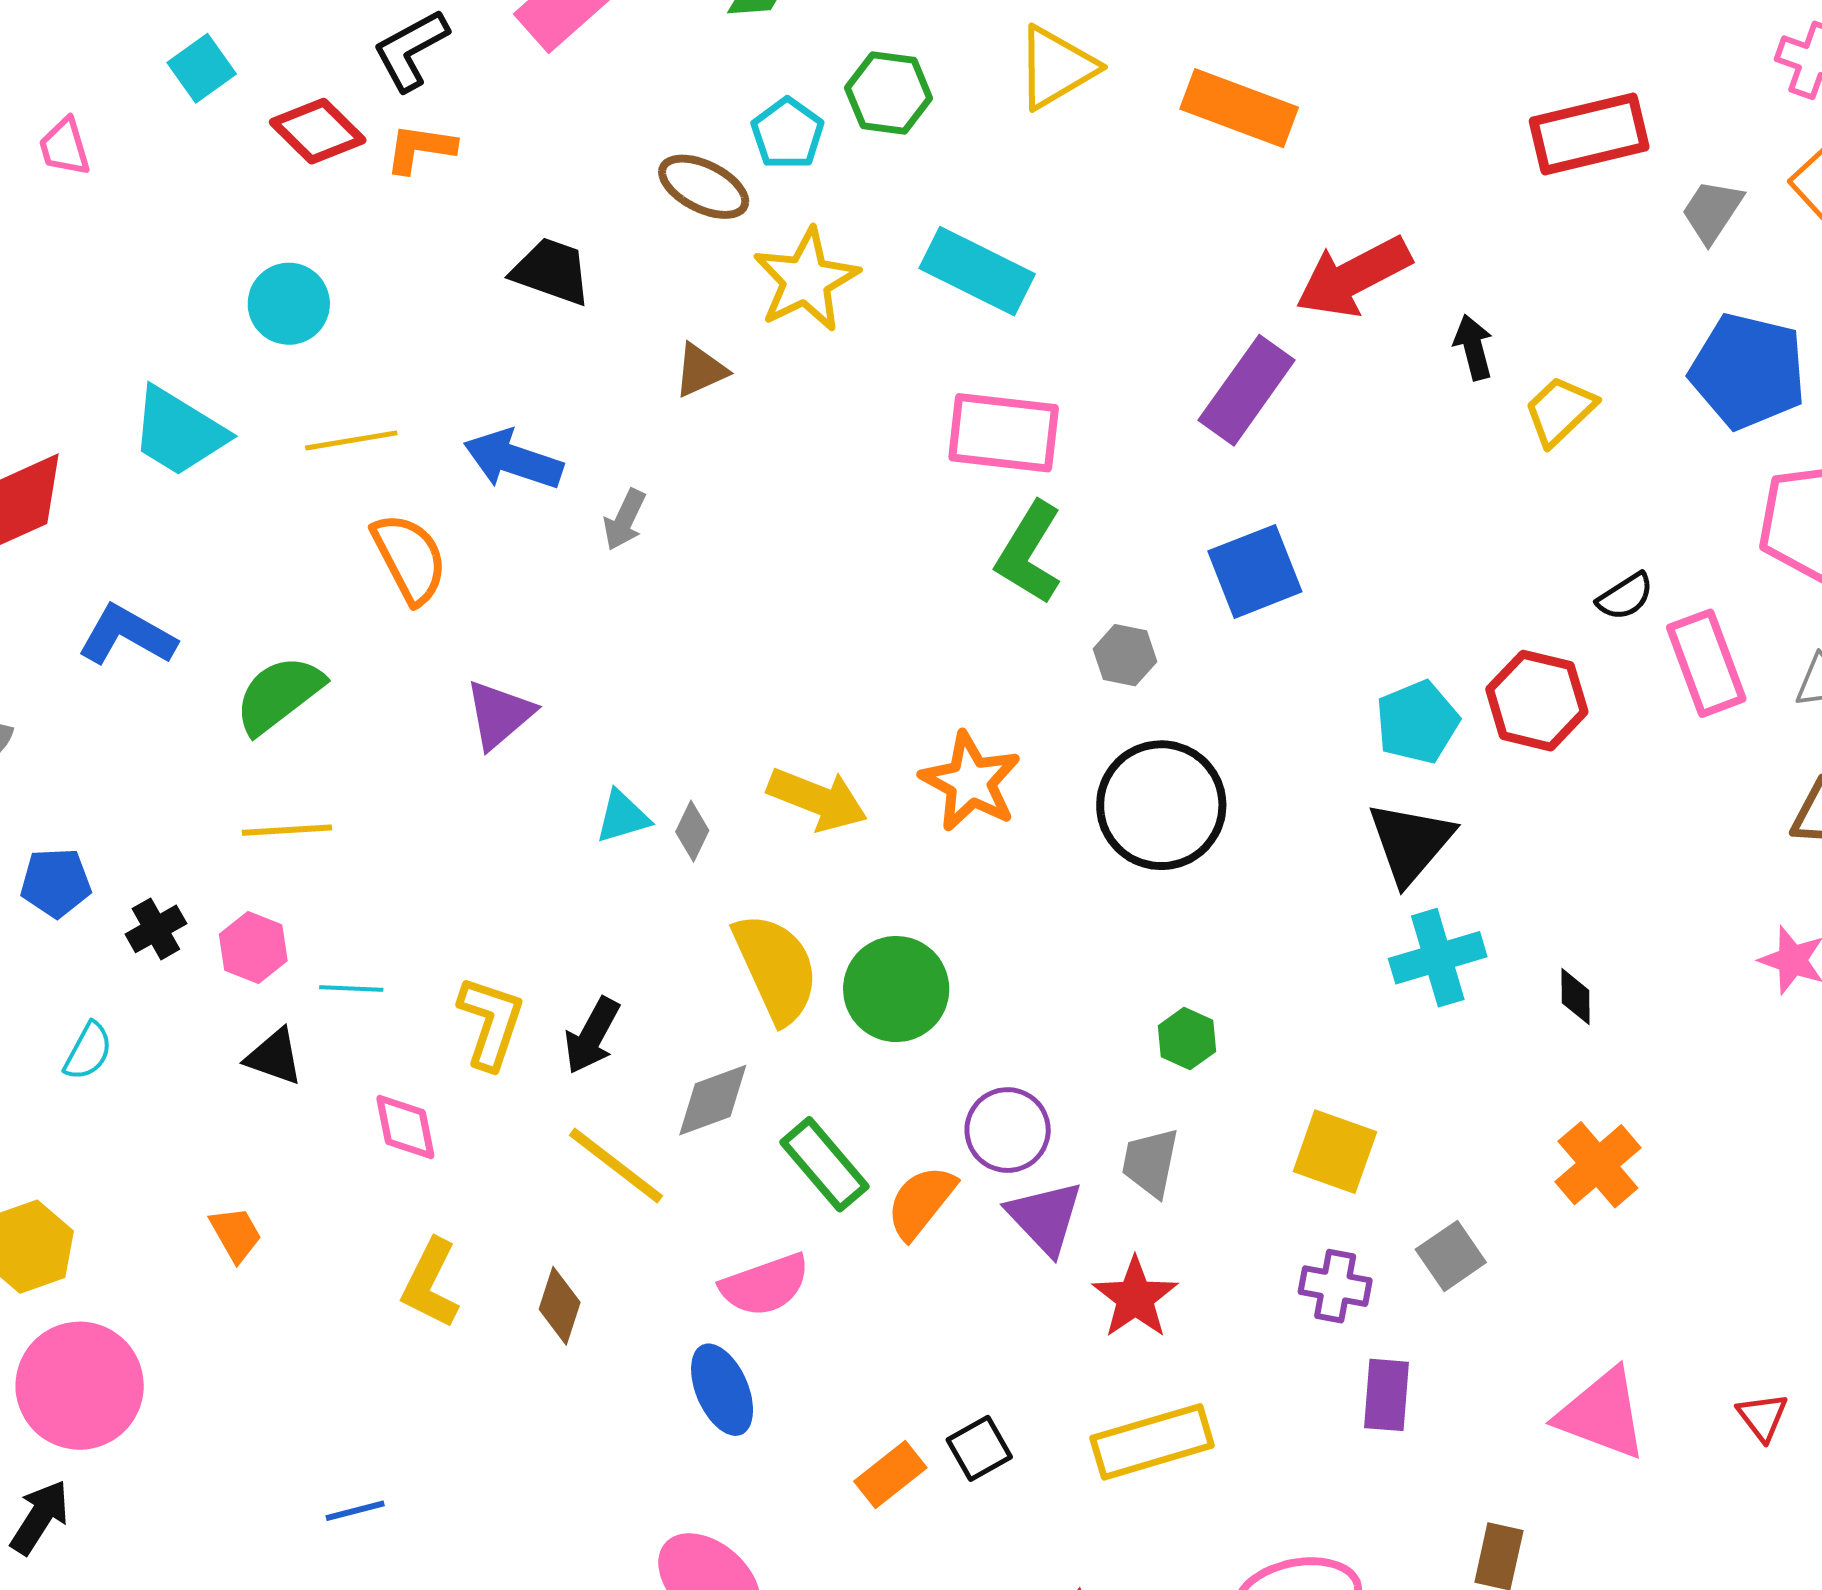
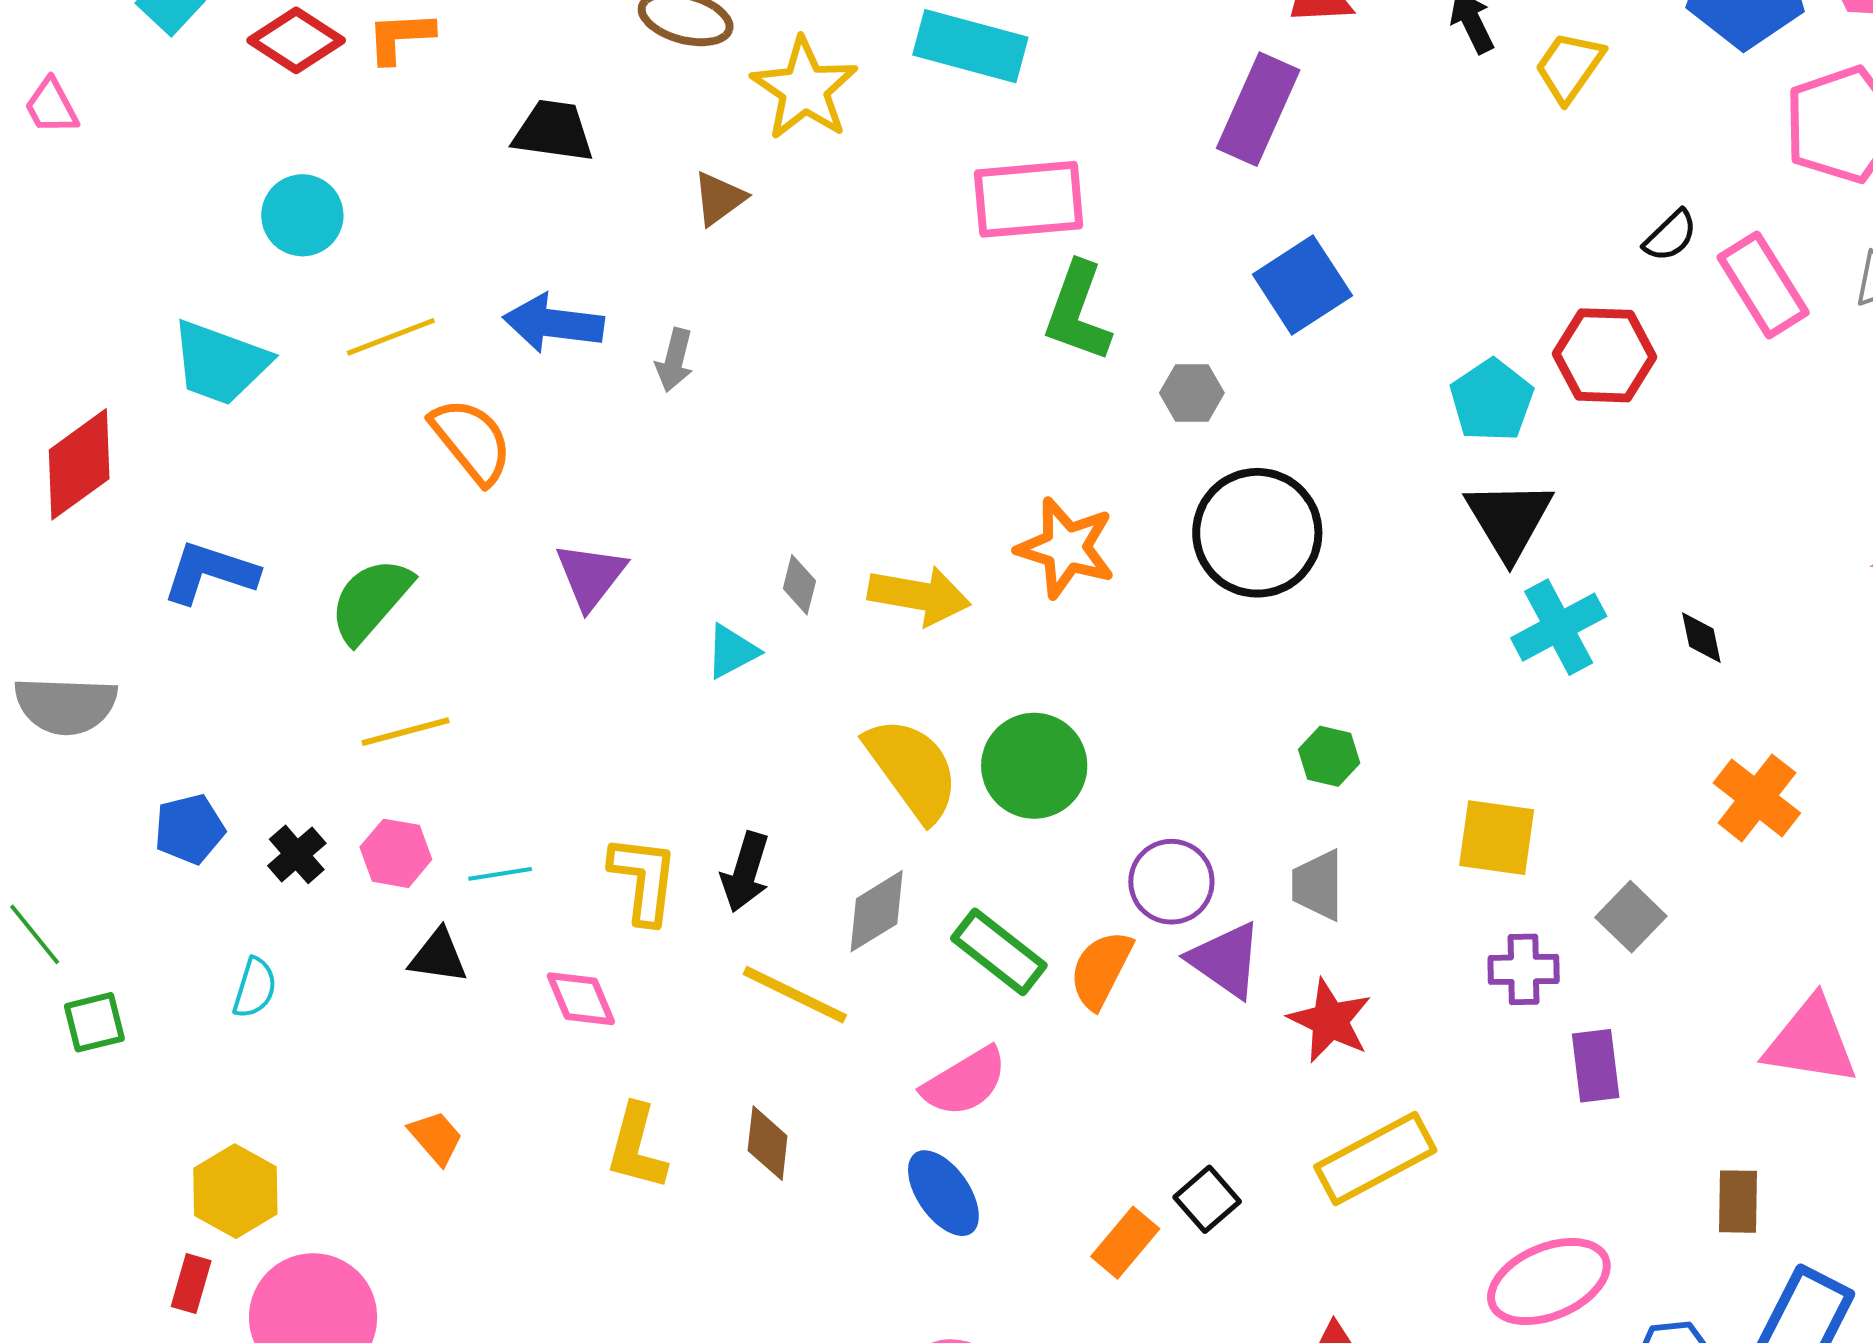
gray diamond: (692, 831) -> (799, 585), moved

